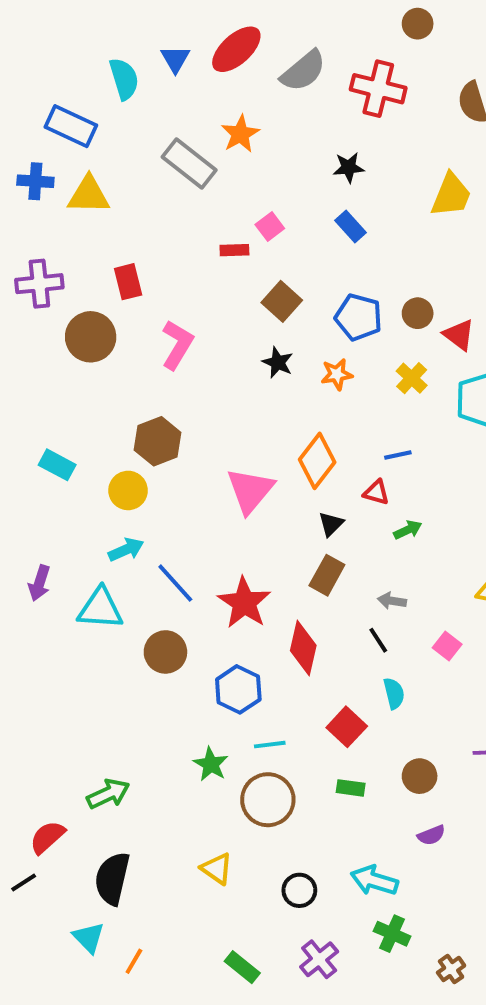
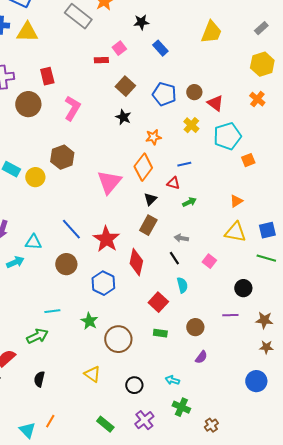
black star: (349, 167) -> (141, 22), moved
orange star: (337, 374) -> (153, 137), moved
yellow circle: (128, 490) -> (35, 177), moved
cyan arrow: (126, 550) -> (15, 262), moved
cyan triangle: (100, 609) -> (33, 242), size x0.7
cyan line: (270, 745) -> (52, 311), moved
purple semicircle: (431, 835) -> (201, 357), turned -32
black semicircle: (112, 878) -> (39, 379), size x0.6
cyan arrow: (374, 880) -> (172, 380), size x0.6
cyan triangle: (89, 938) -> (27, 430), moved

